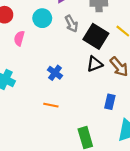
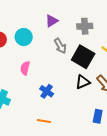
cyan circle: (42, 18) -> (24, 37), moved
pink semicircle: (19, 38) -> (25, 68), moved

